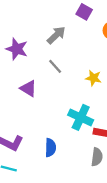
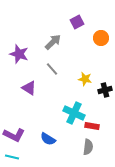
purple square: (84, 12) -> (77, 22), turned 32
blue semicircle: (50, 148) -> (48, 139), turned 119

